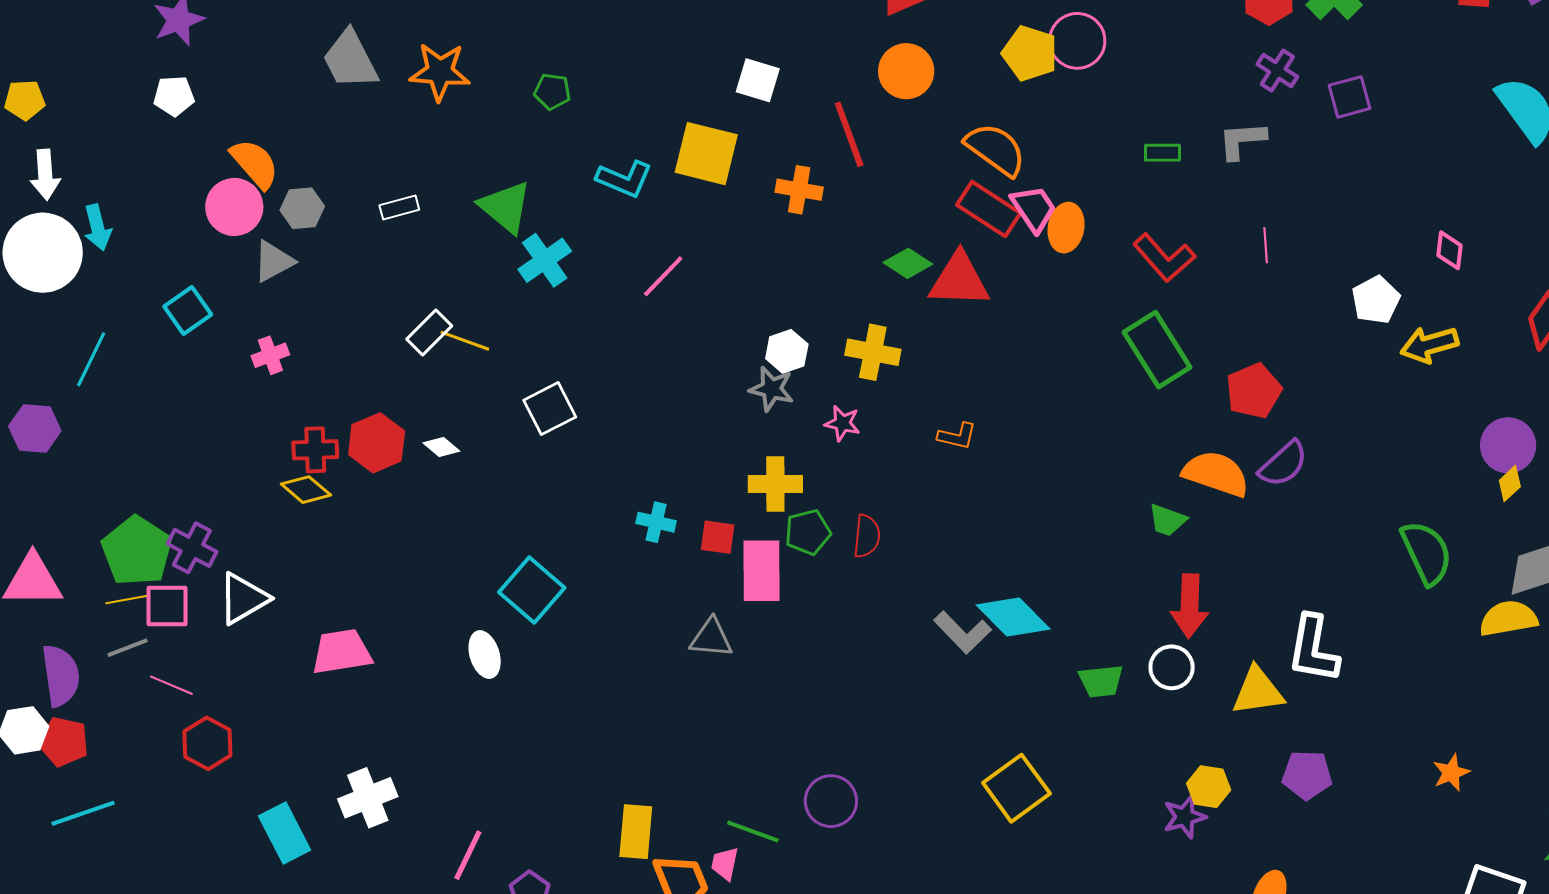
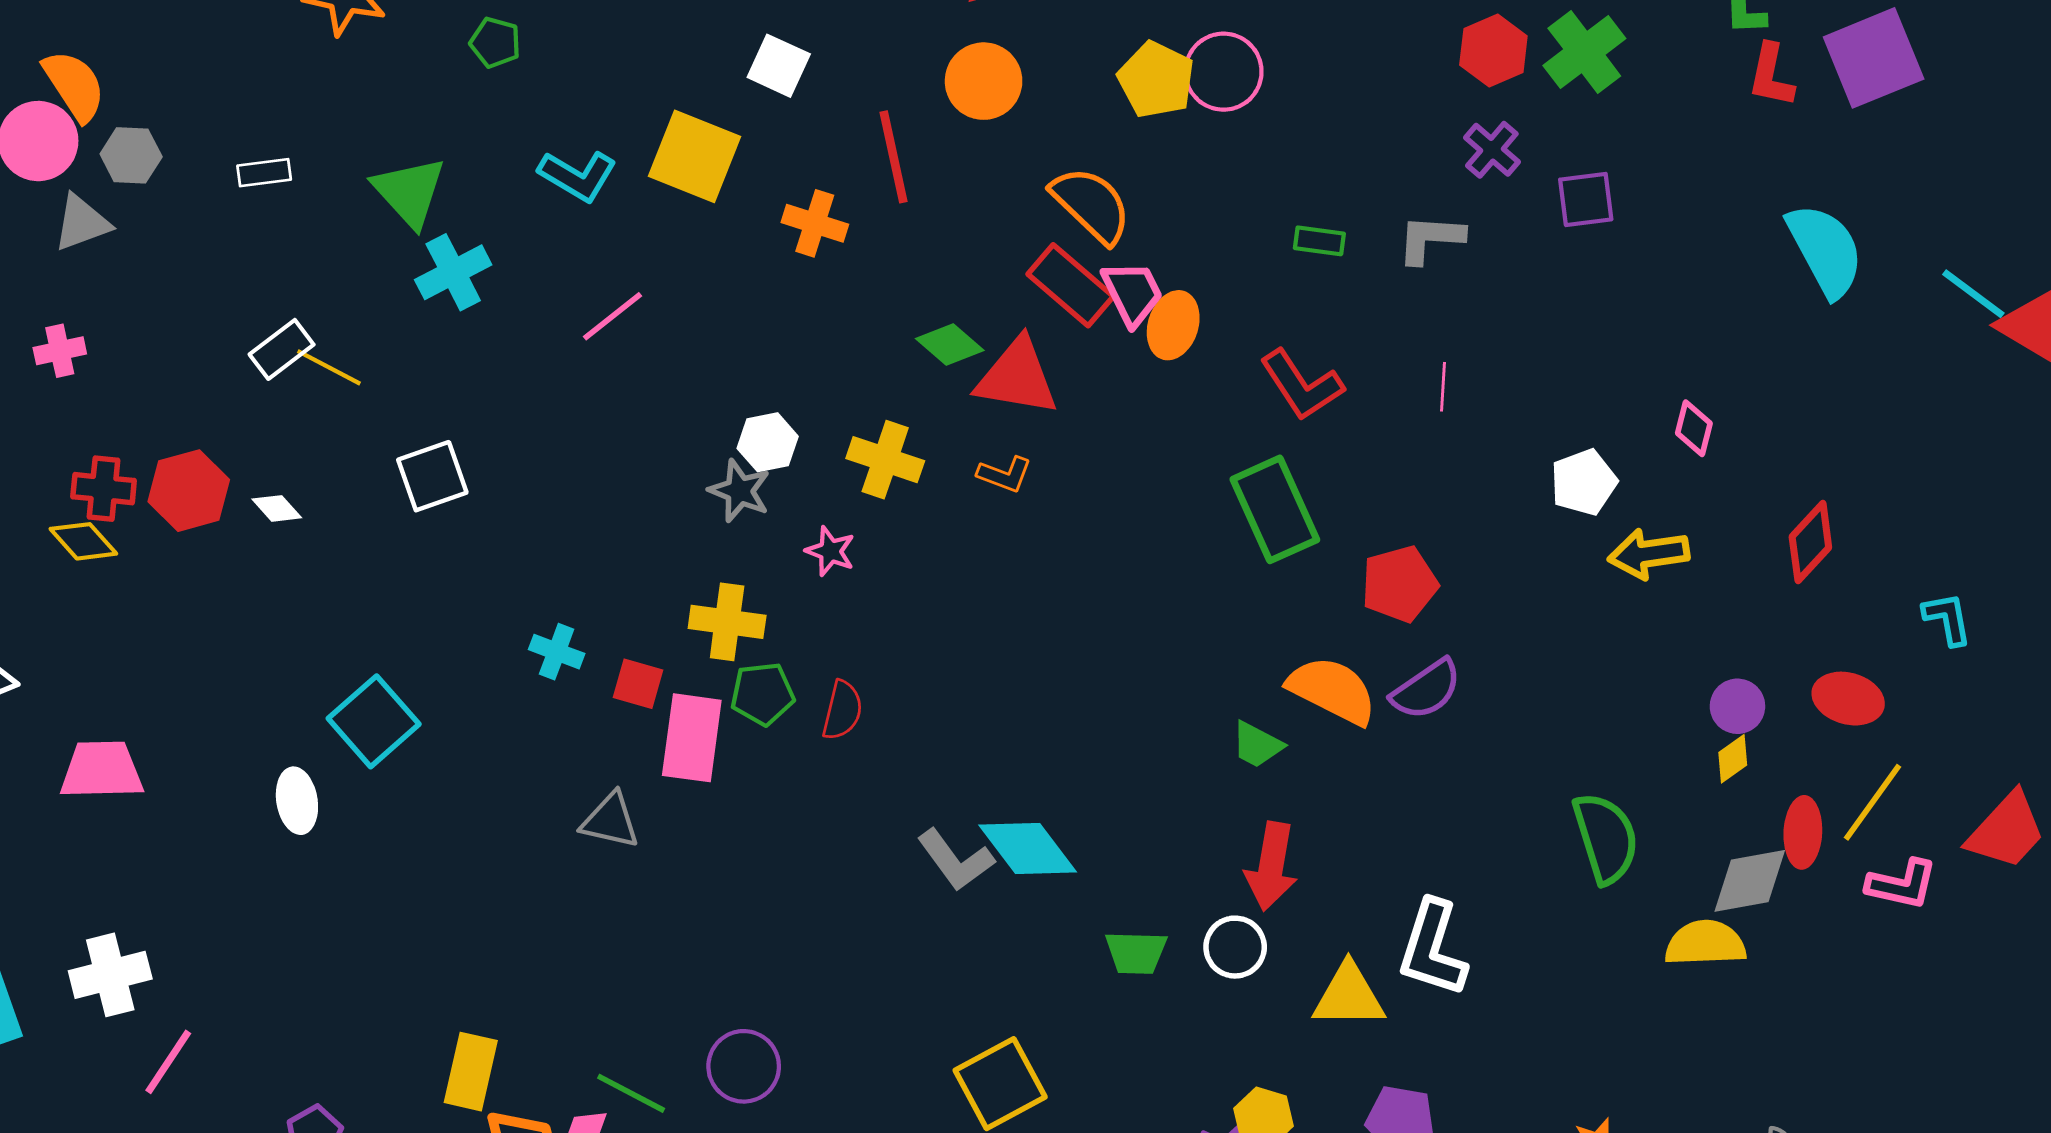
orange L-shape: (957, 436) -> (1005, 474), moved
purple circle: (1508, 445) -> (1737, 706), size x0.7
pink line: (468, 855) -> (168, 1062), moved

